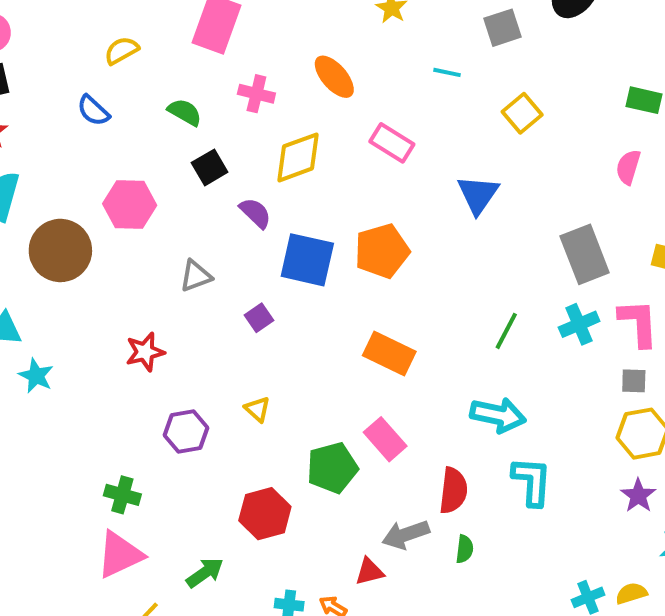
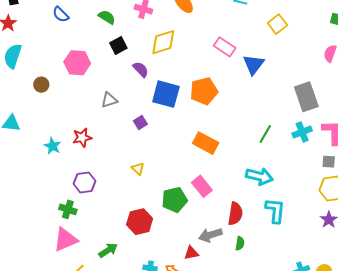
pink rectangle: (392, 143) -> (225, 47), moved
brown circle: (60, 250) -> (41, 85), size x0.5
cyan star: (36, 376) -> (53, 146), moved
purple hexagon: (186, 432) -> (84, 182), moved

